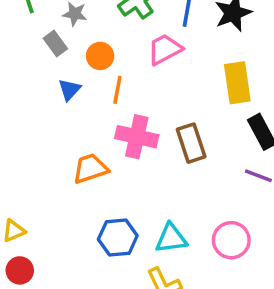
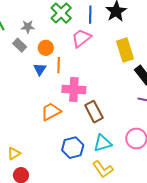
blue triangle: (69, 90) -> (40, 69), moved
brown rectangle: (191, 143) -> (94, 112), moved

